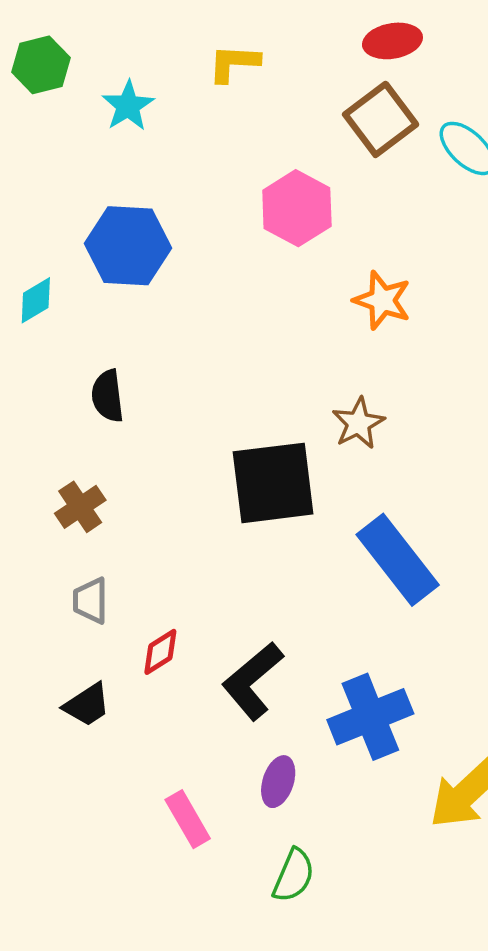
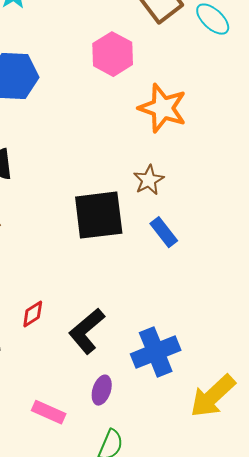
orange star: (382, 300) -> (163, 108), size x1.4
blue rectangle: (398, 560) -> (164, 232), moved, size x0.6
pink rectangle: (188, 819) -> (49, 412), turned -36

